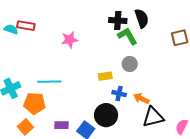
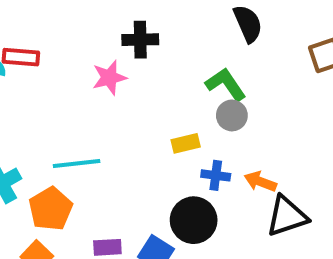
black cross: (118, 20) -> (140, 40), moved
green L-shape: (127, 36) -> (226, 84), moved
orange pentagon: (34, 103) -> (51, 209), turned -30

